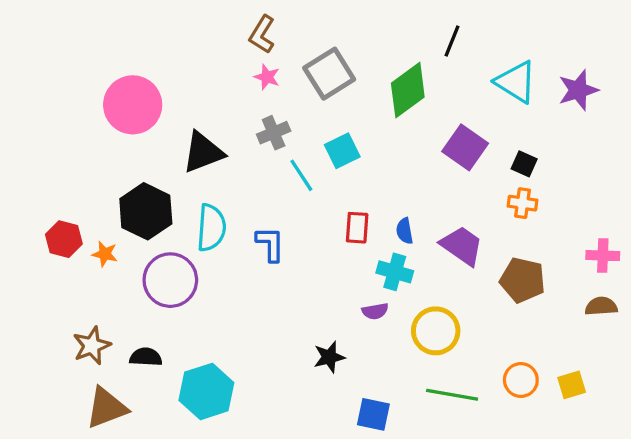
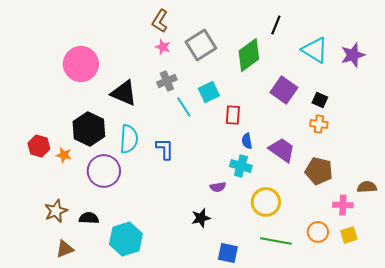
black triangle: (203, 152) -> (124, 93), turned 44
red rectangle: (357, 228) -> (233, 115), moved
pink cross: (603, 256) -> (343, 205), moved
purple semicircle: (375, 311) -> (218, 187), moved
brown triangle: (106, 408) -> (65, 249), size x0.7

